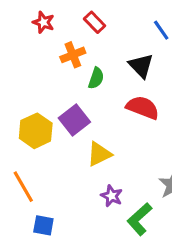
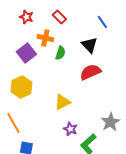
orange cross: (73, 55) -> (45, 38), turned 35
red semicircle: (143, 108) -> (90, 72), turned -45
purple square: (74, 120) -> (26, 53), moved

